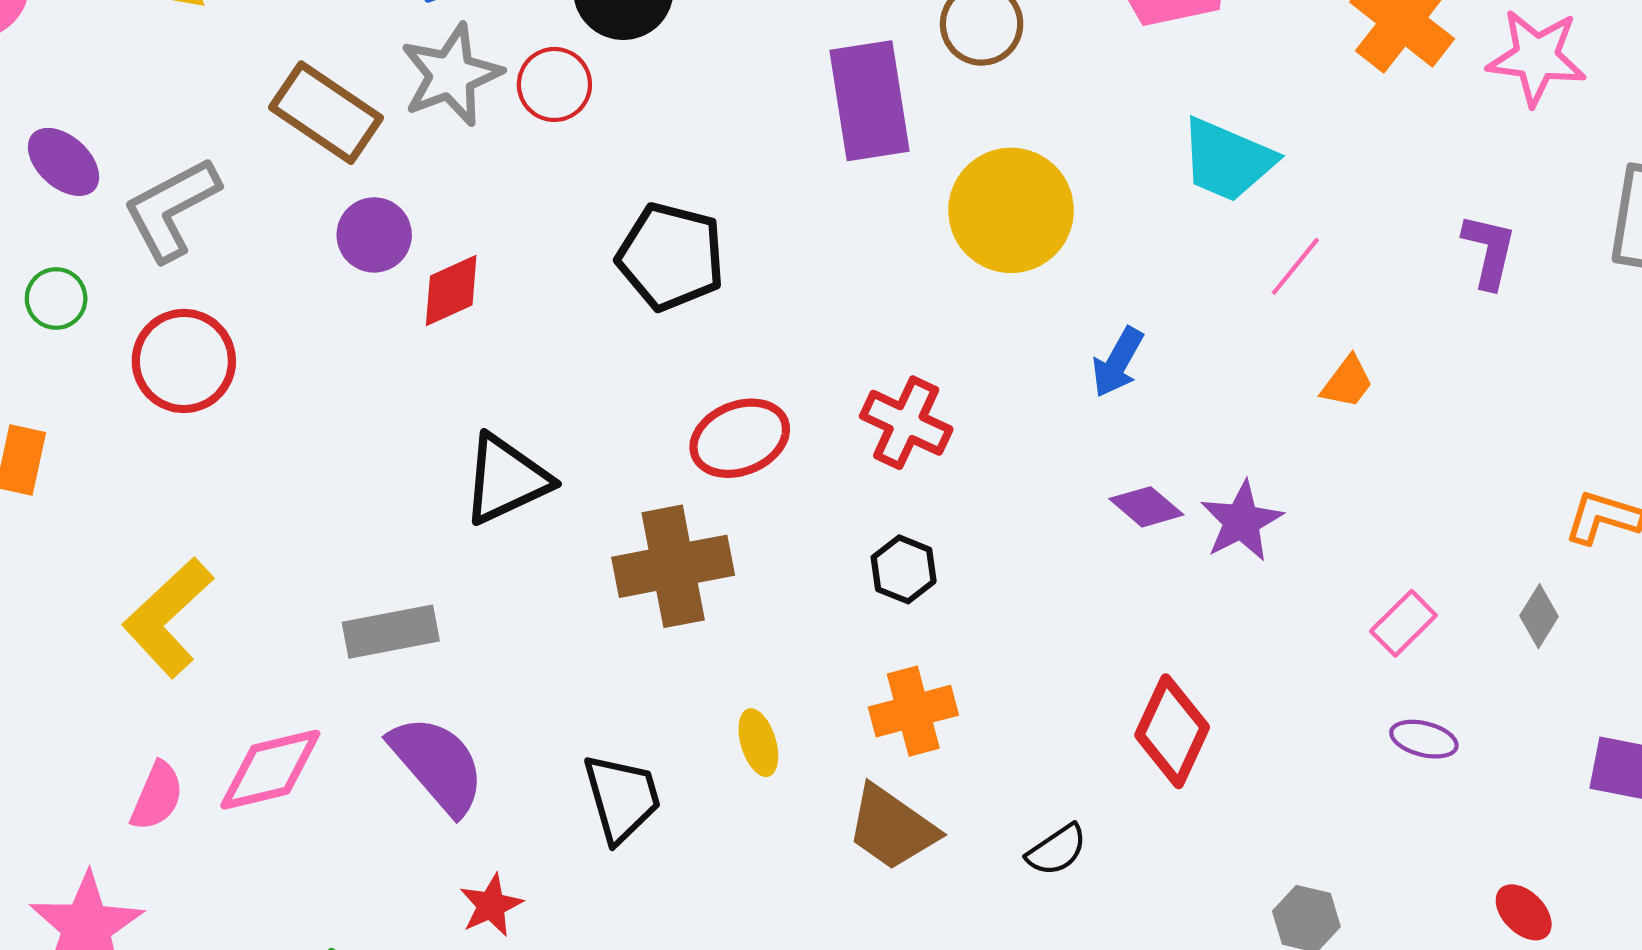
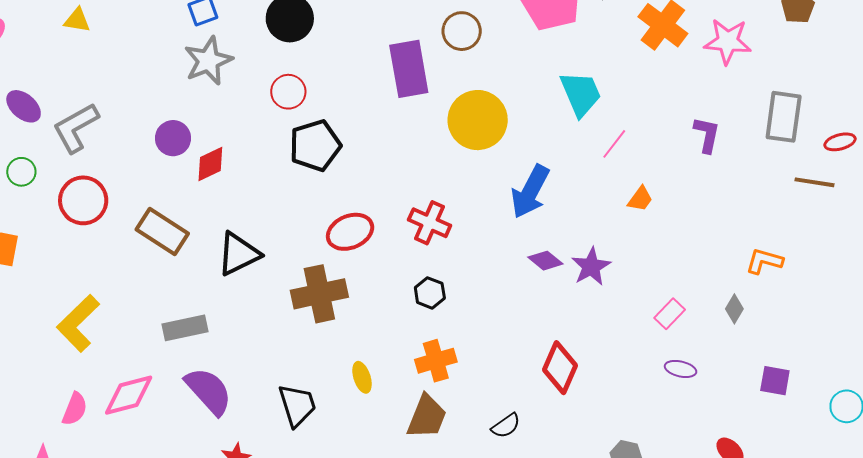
red circle: (554, 84) -> (288, 92), moved
brown rectangle: (326, 113) -> (162, 231), moved
cyan trapezoid: (1227, 160) -> (581, 94), turned -135
black pentagon: (671, 257) -> (315, 146), turned -30
blue arrow: (1118, 362) -> (530, 192), size x1.6
brown trapezoid: (892, 828) -> (427, 417), turned -102

